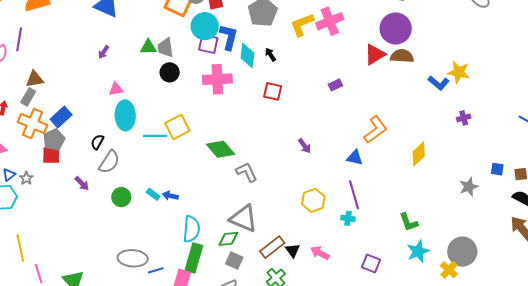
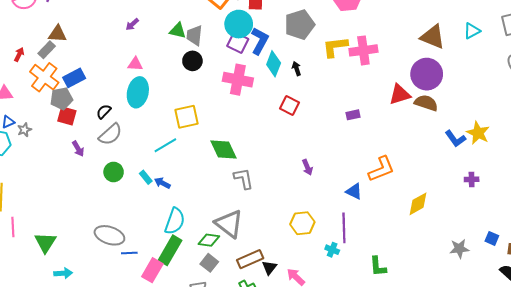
cyan line: (155, 136) -> (165, 145), moved, turned -45
red square: (51, 155) -> (67, 116), moved
green L-shape: (409, 222) -> (378, 266), moved

